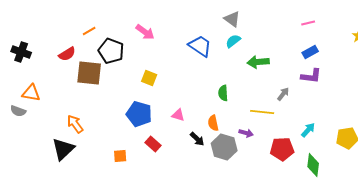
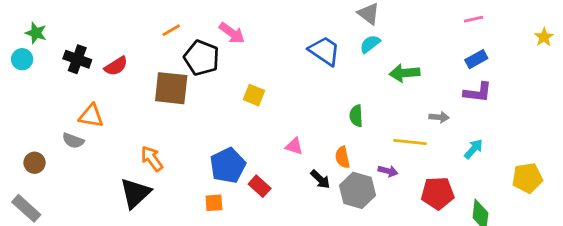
pink arrow: (145, 32) -> (232, 33), moved
red semicircle: (67, 54) -> (116, 66), moved
gray arrow: (283, 94) -> (439, 117), turned 56
blue pentagon: (139, 114) -> (228, 166), moved, turned 30
cyan arrow: (308, 130) -> (474, 149), moved

